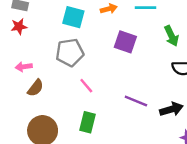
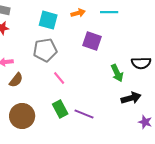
green arrow: (171, 36) -> (117, 73), moved
purple line: (136, 101) -> (84, 114), moved
green rectangle: (87, 122) -> (60, 109), turned -42

